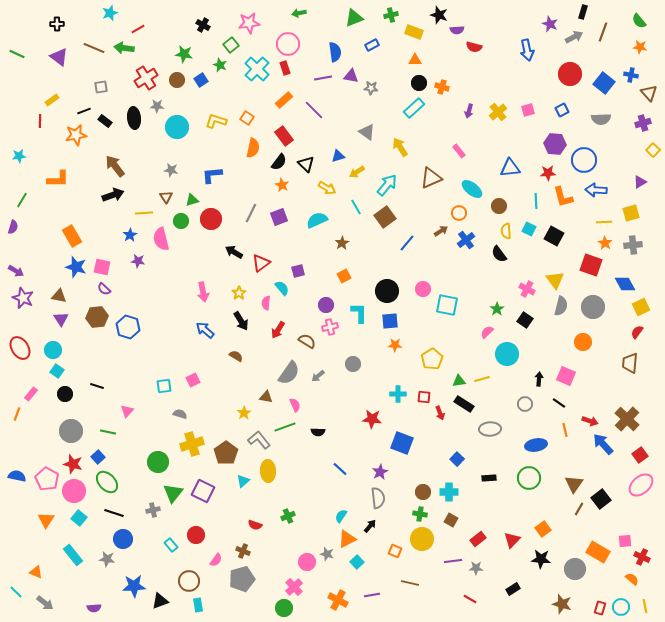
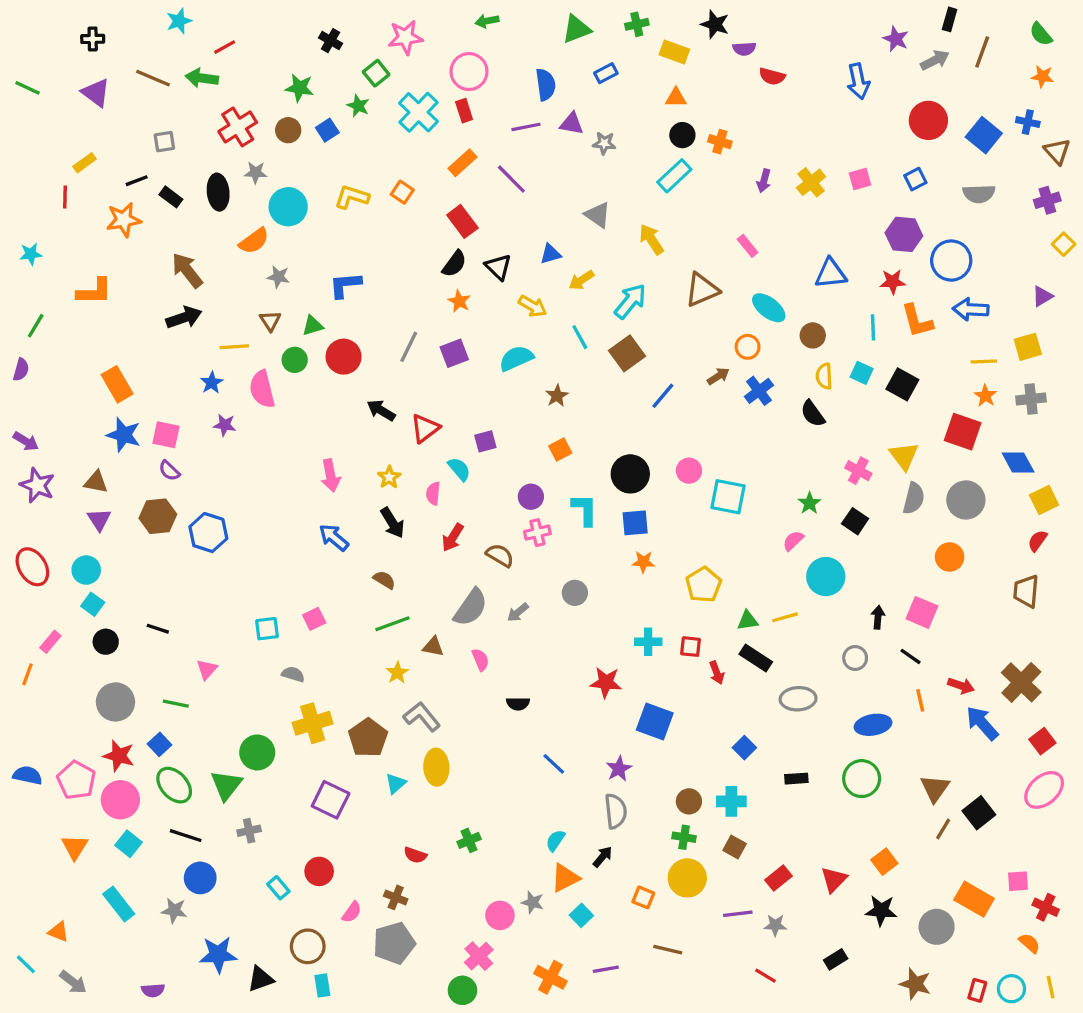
orange semicircle: (253, 148) -> (254, 241), moved, turned 42
green line: (285, 427) -> (392, 624), moved
green triangle: (173, 493) -> (226, 785), moved

